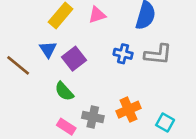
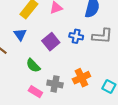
purple square: (74, 59) -> (51, 42), moved

